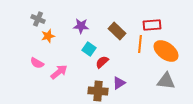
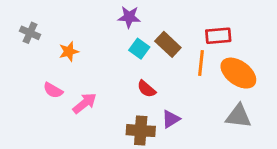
gray cross: (38, 19) -> (30, 33), moved
purple star: (81, 26) -> (129, 17), moved
cyan square: (89, 49) -> (139, 49), moved
red semicircle: (102, 62) -> (146, 89), turned -96

